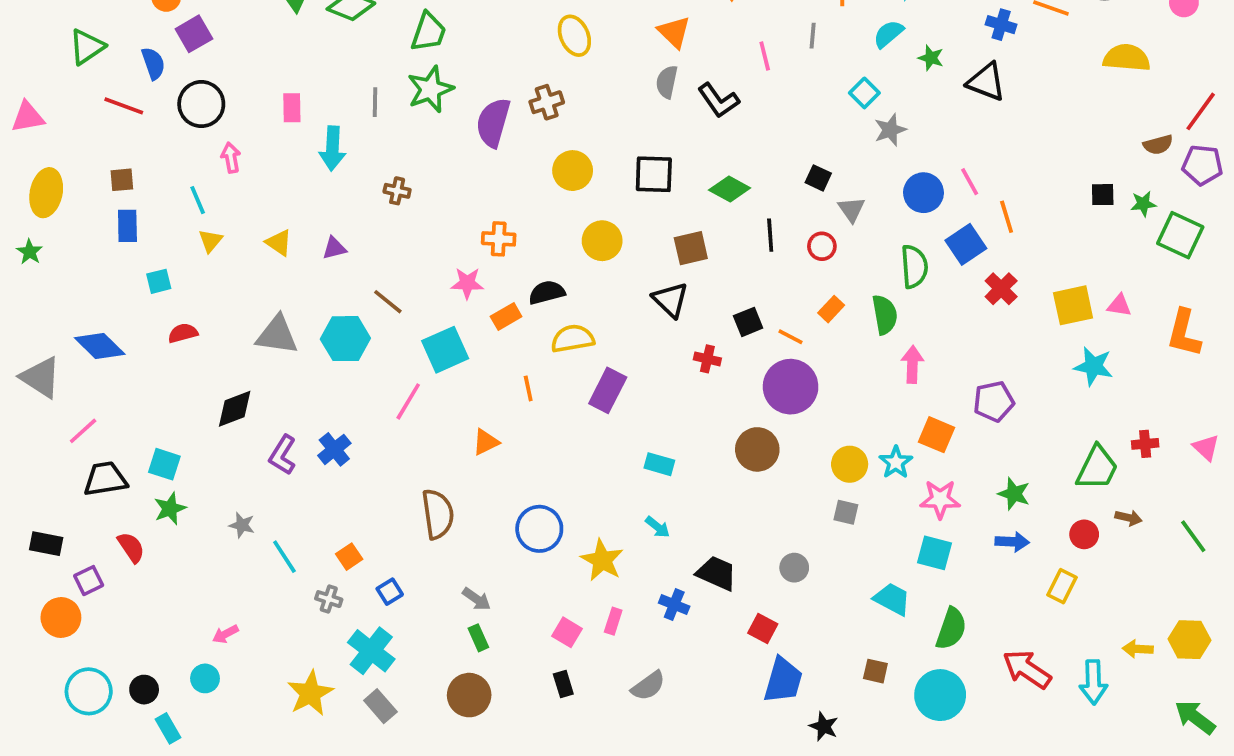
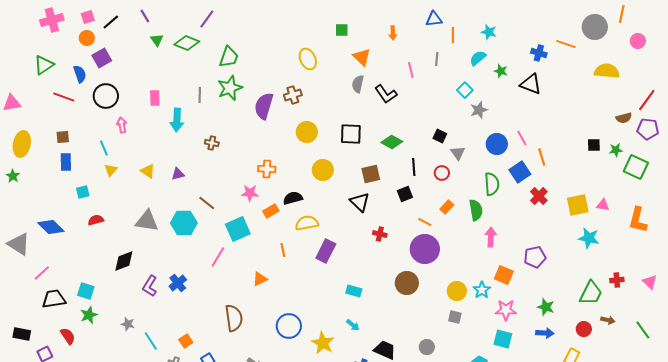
black square: (748, 322) -> (405, 194), moved

